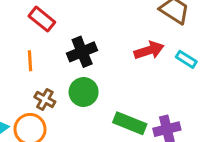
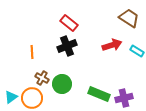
red rectangle: (42, 19) -> (69, 23), moved
green circle: (84, 92) -> (62, 84), moved

